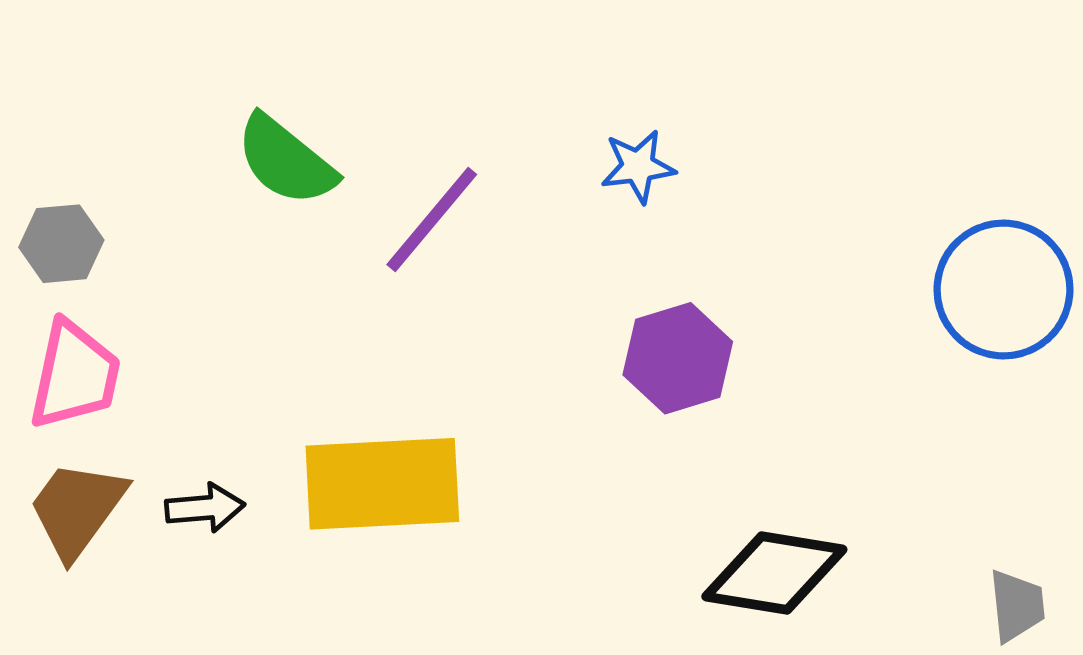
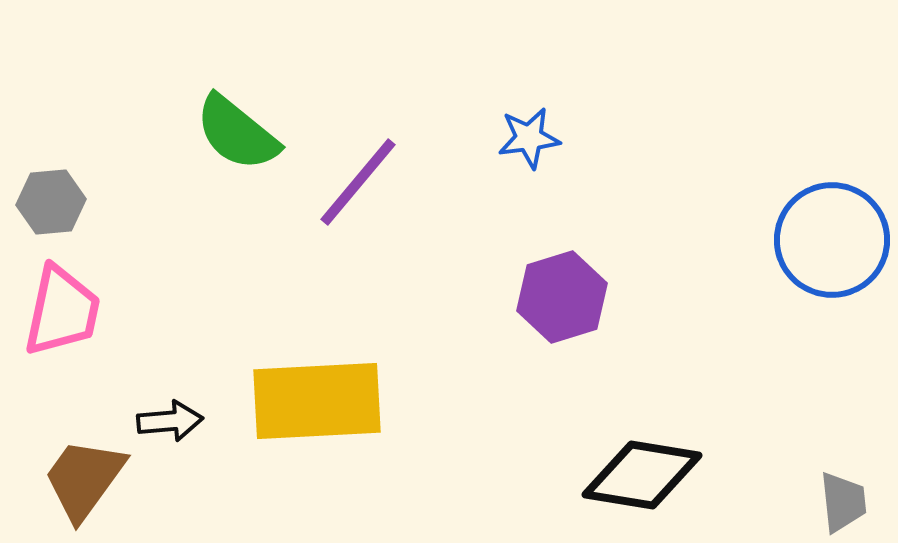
brown trapezoid: (77, 509) -> (84, 479), moved

